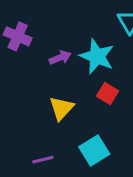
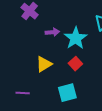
cyan square: (94, 151) -> (67, 93), moved

